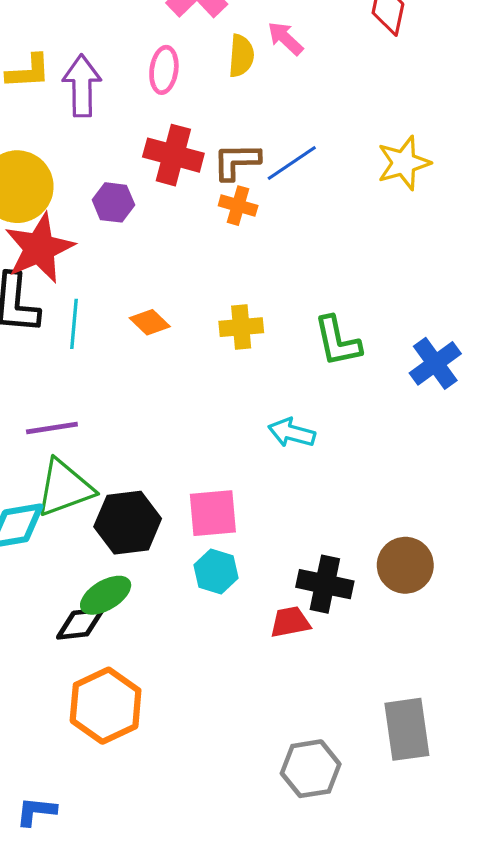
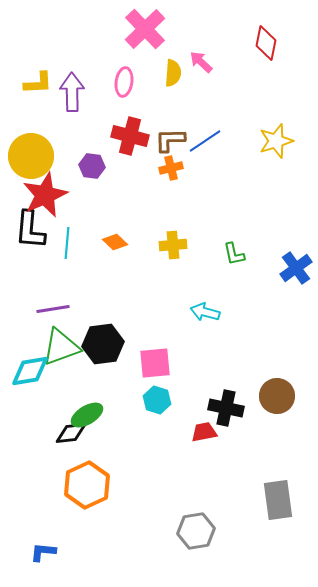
orange cross: (238, 206) -> (171, 168), turned -30
green L-shape: (337, 341) -> (234, 254), size x0.7
black hexagon: (128, 523) -> (103, 344), moved
gray hexagon: (311, 769) -> (196, 531), moved

